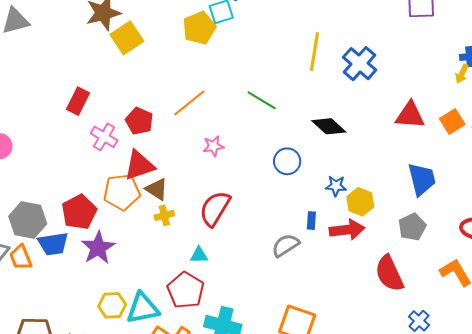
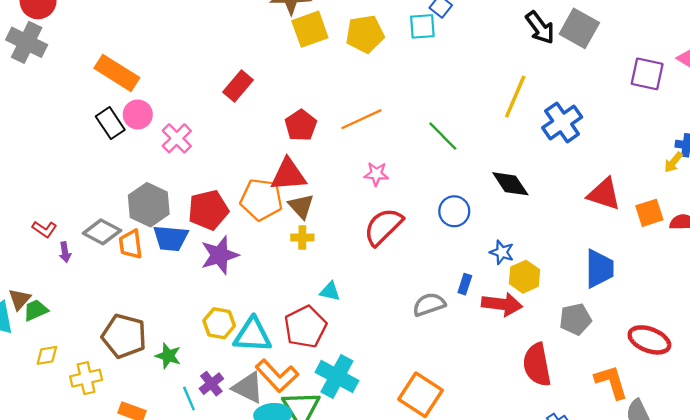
yellow pentagon: (199, 28) -> (365, 34), moved
pink cross: (104, 137) -> (177, 138), moved
red semicircle: (215, 209) -> (383, 227), moved

